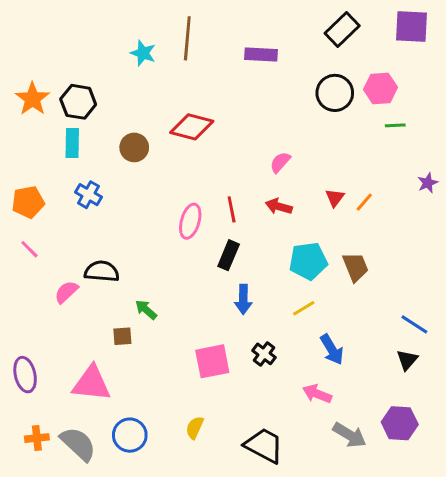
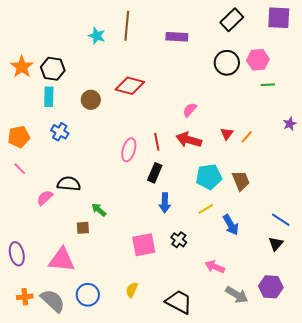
red arrow: (279, 206) -> (189, 140), size x1.4
blue arrow: (332, 350) -> (231, 225), moved

